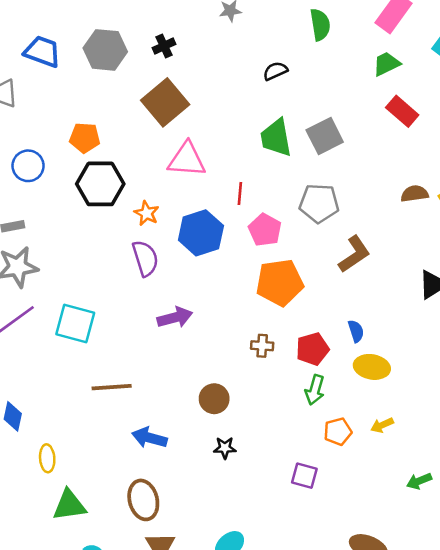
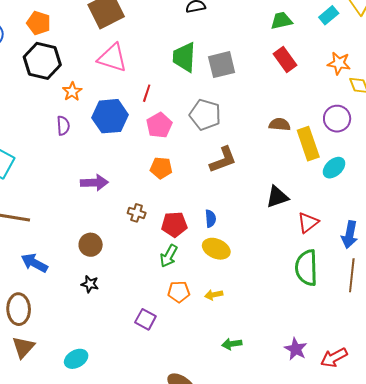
purple semicircle: (145, 258) -> (63, 126), size x0.7
orange pentagon: (280, 283) -> (161, 168), size x0.6
purple arrow: (175, 317) -> (94, 183), moved

